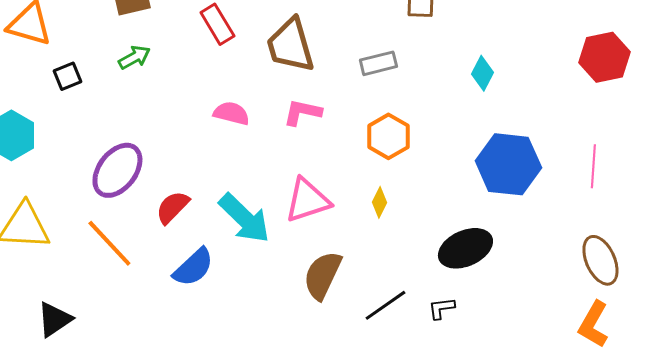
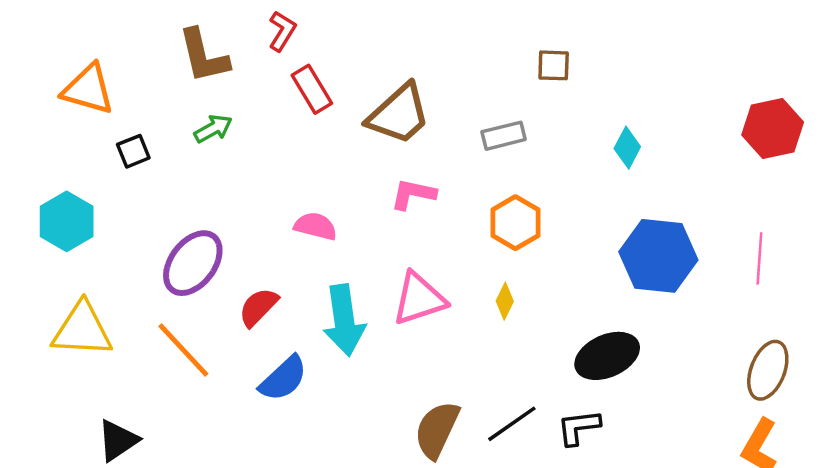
brown trapezoid: (290, 45) -> (399, 114), turned -116
pink semicircle: (231, 113) -> (315, 226), moved
cyan arrow: (244, 218) -> (344, 320), turned 38
brown ellipse: (600, 260) -> (768, 370), turned 45
brown semicircle: (322, 275) -> (437, 430), moved
black L-shape: (441, 308) -> (579, 427), size x1.4

